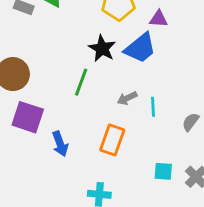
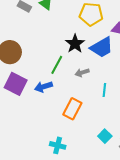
gray arrow: (127, 98) -> (82, 73), moved
blue arrow: (60, 144) -> (43, 87), moved, turned 84
cyan square: (163, 171) -> (105, 136), turned 32

